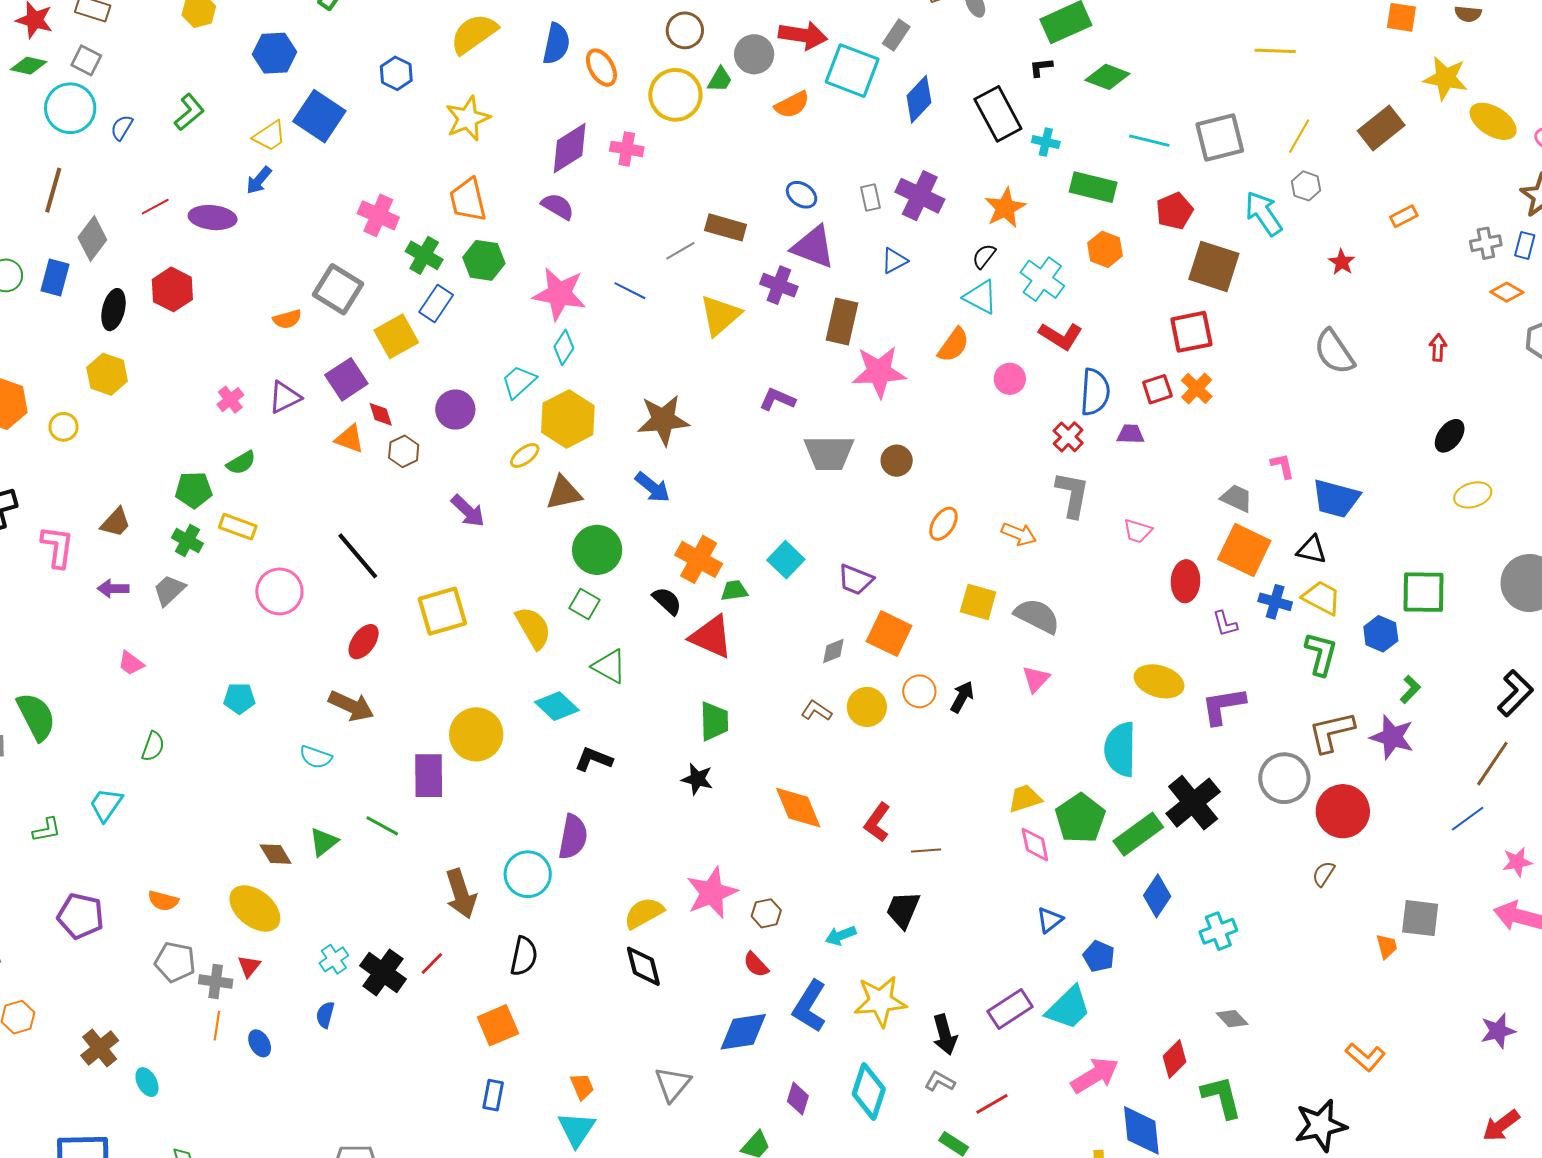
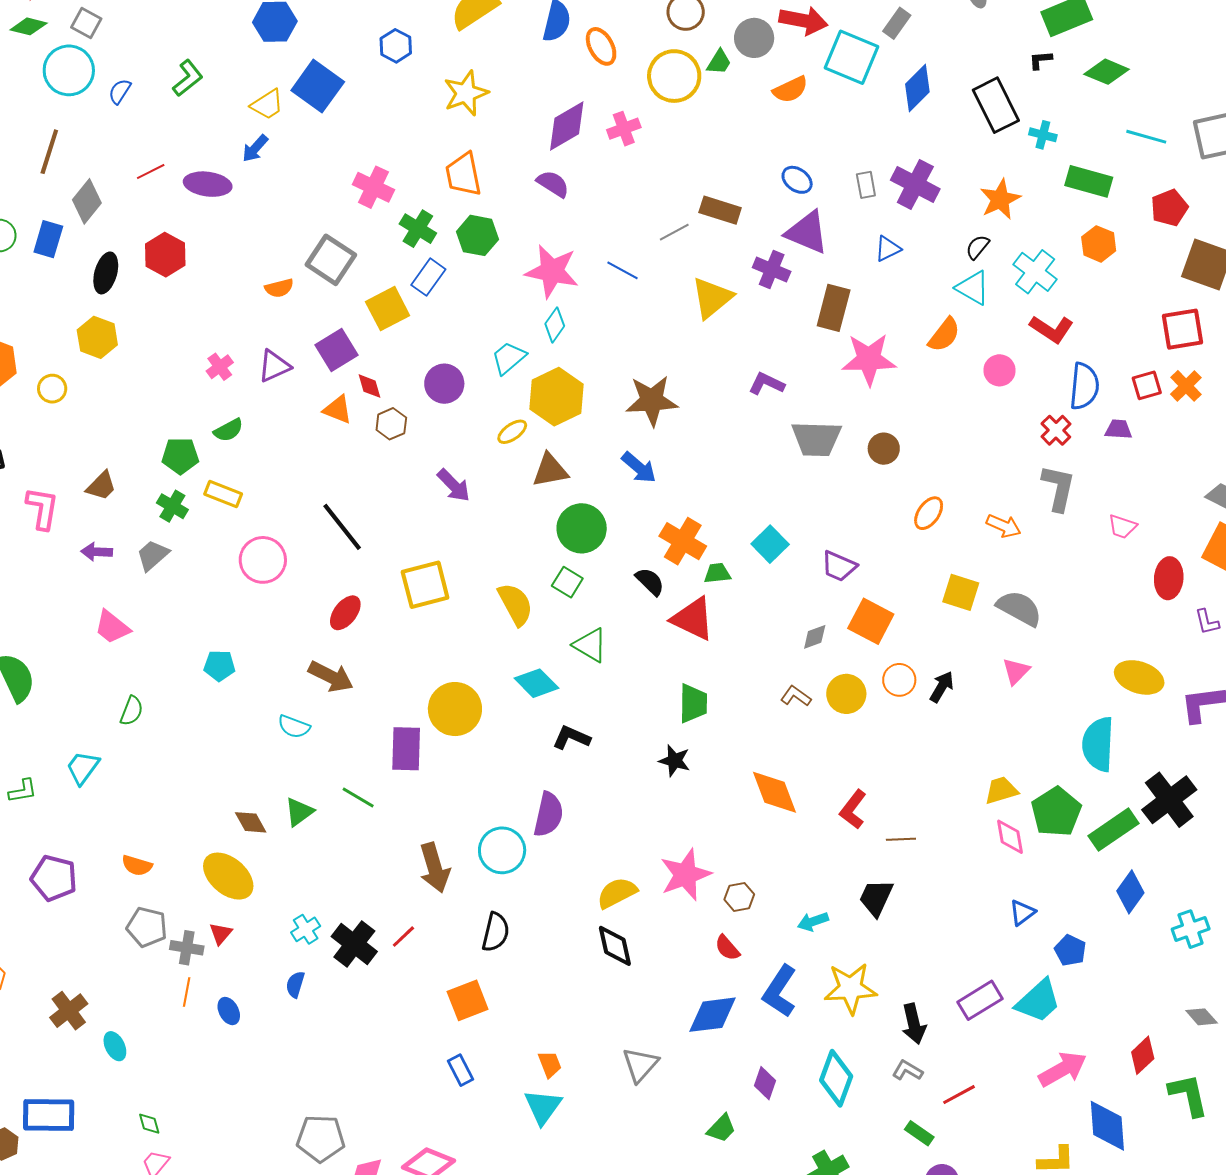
pink cross: (627, 149) -> (624, 129), turned -32
pink trapezoid: (131, 663) -> (112, 627), size x1.4
blue rectangle: (493, 1095) -> (461, 1070), turned -40

